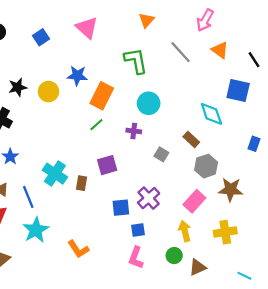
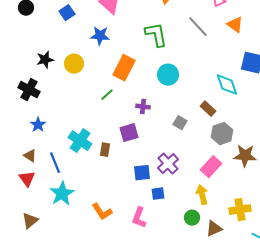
blue star: (77, 76) -> (100, 36), moved
green line: (96, 125) -> (107, 95), moved
purple cross: (134, 131) -> (143, 107), moved
yellow cross: (225, 232) -> (240, 210), moved
pink L-shape: (136, 258) -> (139, 218), moved

